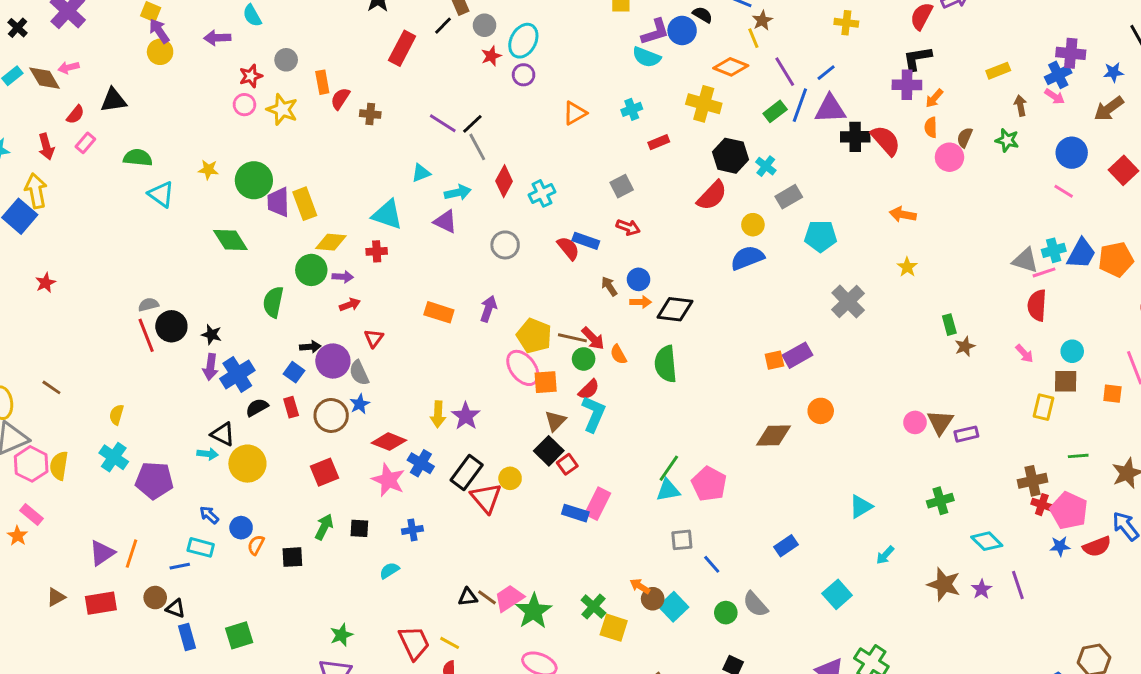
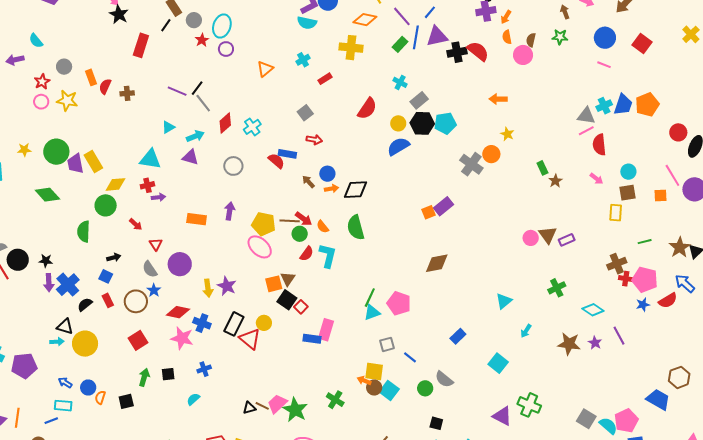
black hexagon: (731, 156) -> (422, 123), moved
red diamond: (504, 181) -> (225, 123), turned 30
pink line: (1044, 272) -> (586, 131), moved
purple arrow: (343, 277) -> (158, 197), moved
red arrow: (350, 305) -> (136, 224), turned 72
purple circle: (333, 361) -> (180, 264), moved
orange square: (546, 382) -> (274, 284), moved
orange circle: (821, 411) -> (491, 154), moved
cyan L-shape: (594, 414) -> (328, 256), moved
yellow square: (614, 628) -> (374, 372), moved

